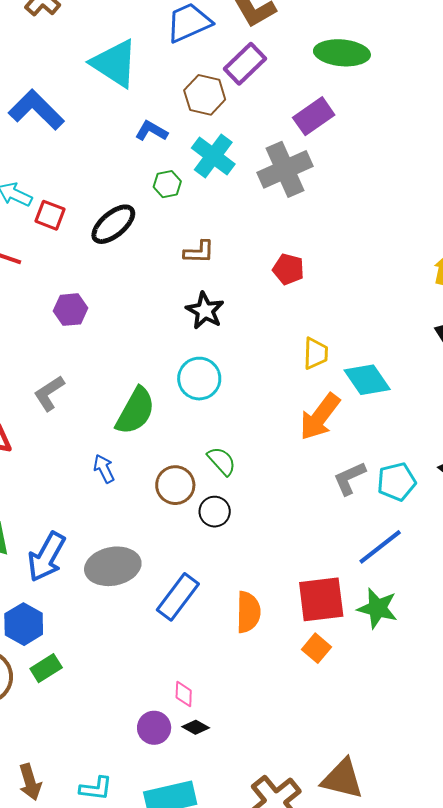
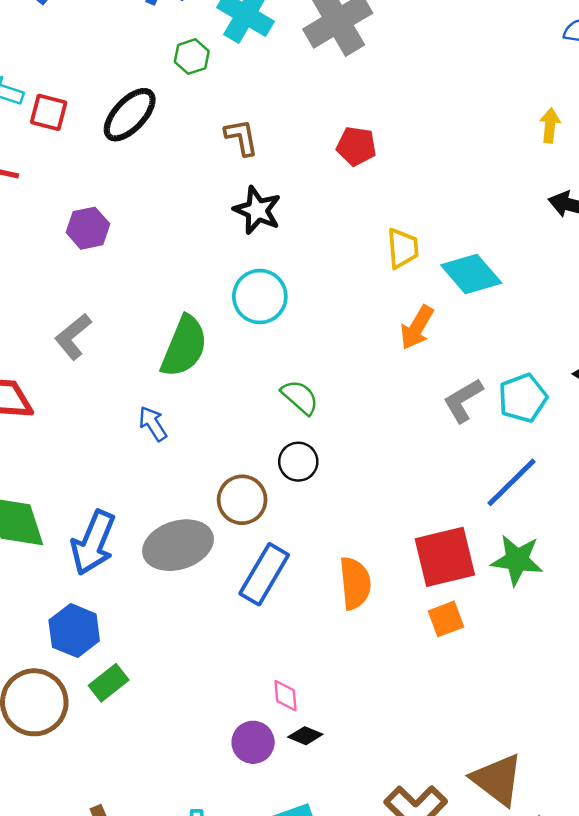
brown L-shape: (199, 252) -> (241, 137), turned -96
orange arrow: (320, 417) -> (417, 327), size x0.7
brown circle: (175, 485) -> (242, 500), moved
orange square: (317, 648) -> (446, 619), turned 36
brown triangle: (342, 779) -> (497, 780), turned 30

